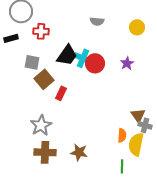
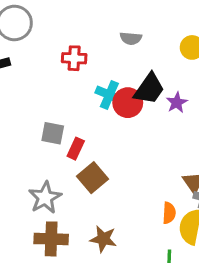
red cross: (41, 31) -> (74, 58), moved
black trapezoid: (67, 55) -> (149, 89), moved
gray square: (32, 62) -> (53, 133), moved
brown square: (44, 79) -> (93, 178), moved

